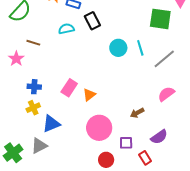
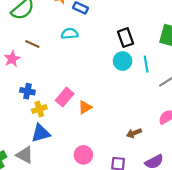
black rectangle: (92, 21) -> (126, 38), moved
yellow cross: (33, 108) -> (39, 109), moved
pink circle: (99, 128) -> (83, 155), moved, size x0.7
gray triangle: (39, 146) -> (25, 155), turned 48

